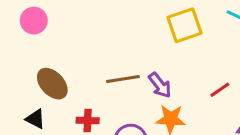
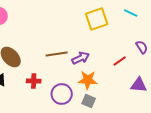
purple arrow: (160, 85) -> (81, 58), turned -78

